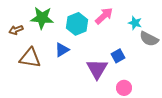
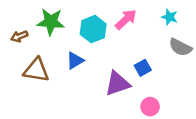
cyan star: (135, 23) -> (169, 17), moved
purple triangle: (97, 69) -> (117, 84), turned 40

